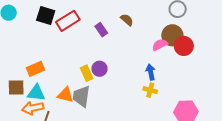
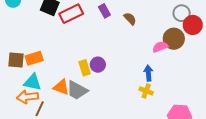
purple rectangle: (101, 30) -> (104, 11), moved
red circle: (184, 46) -> (193, 25), moved
brown square: (16, 88) -> (16, 60), moved
gray trapezoid: (81, 96) -> (77, 90), turned -75

